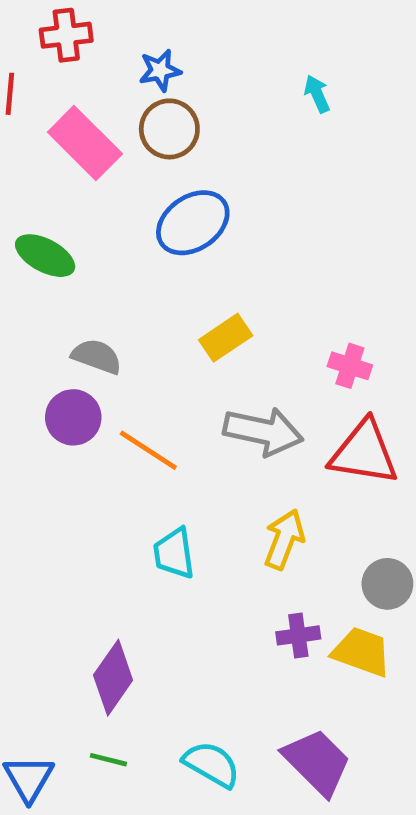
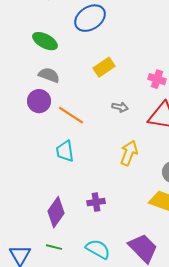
green ellipse: (45, 256) -> (45, 41), moved
gray arrow: (263, 431) -> (120, 107), size x0.5
cyan trapezoid: (174, 553) -> (65, 151), moved
purple cross: (298, 635) -> (96, 202), moved

